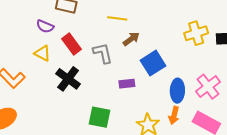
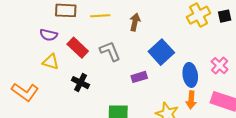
yellow line: (117, 18) -> (100, 16), moved
brown arrow: (131, 39) -> (135, 22), moved, turned -30
black cross: (68, 79) -> (80, 83), size x0.7
pink cross: (208, 87) -> (220, 66), size x0.7

